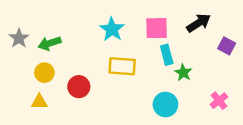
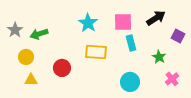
yellow circle: (44, 73) -> (26, 57), moved
green star: (183, 73) -> (159, 57), moved

